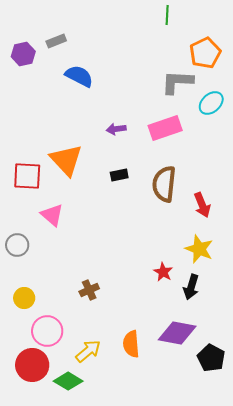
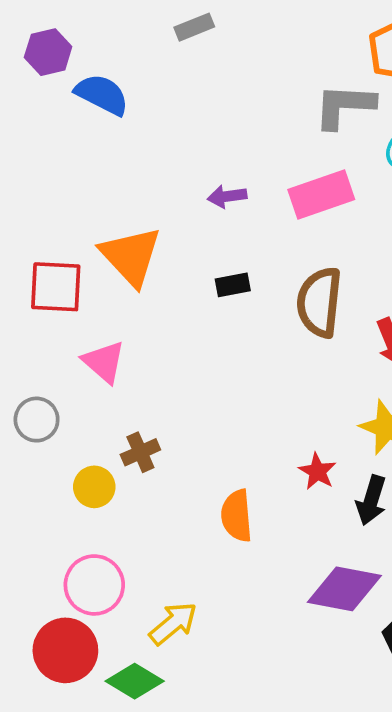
gray rectangle: (56, 41) -> (194, 27), moved
blue semicircle: (79, 76) -> (102, 94), moved
brown cross: (89, 290) -> (140, 452), moved
yellow circle: (24, 298) -> (94, 487), moved
orange semicircle: (131, 344) -> (237, 516), moved

